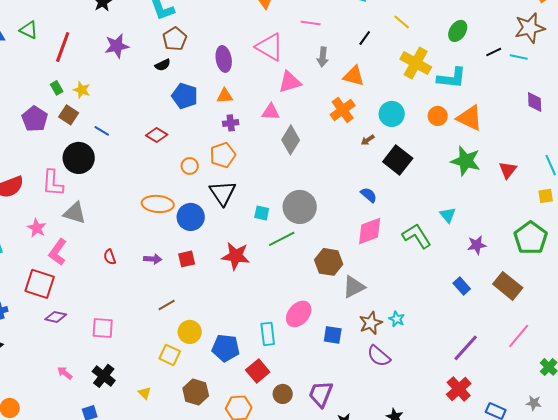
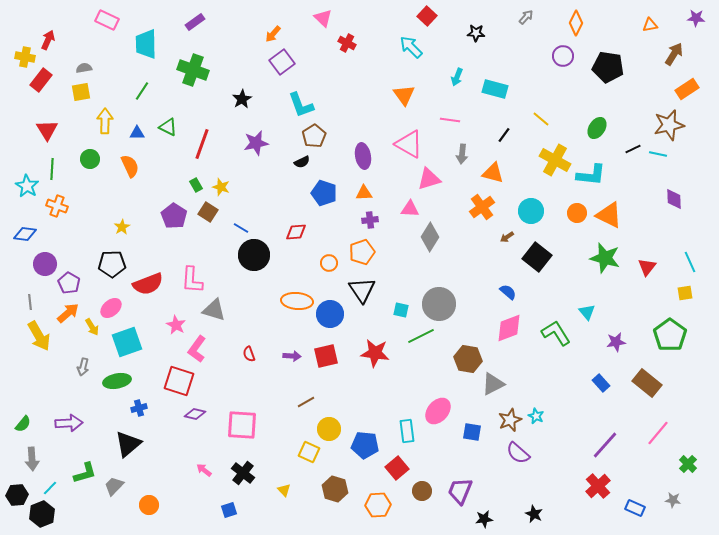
red diamond: (157, 135) -> (296, 232), turned -35
black circle: (79, 158) -> (254, 255), moved
red square: (187, 259) -> (326, 356), size x1.4
pink square: (103, 328) -> (242, 425), size x1.4

